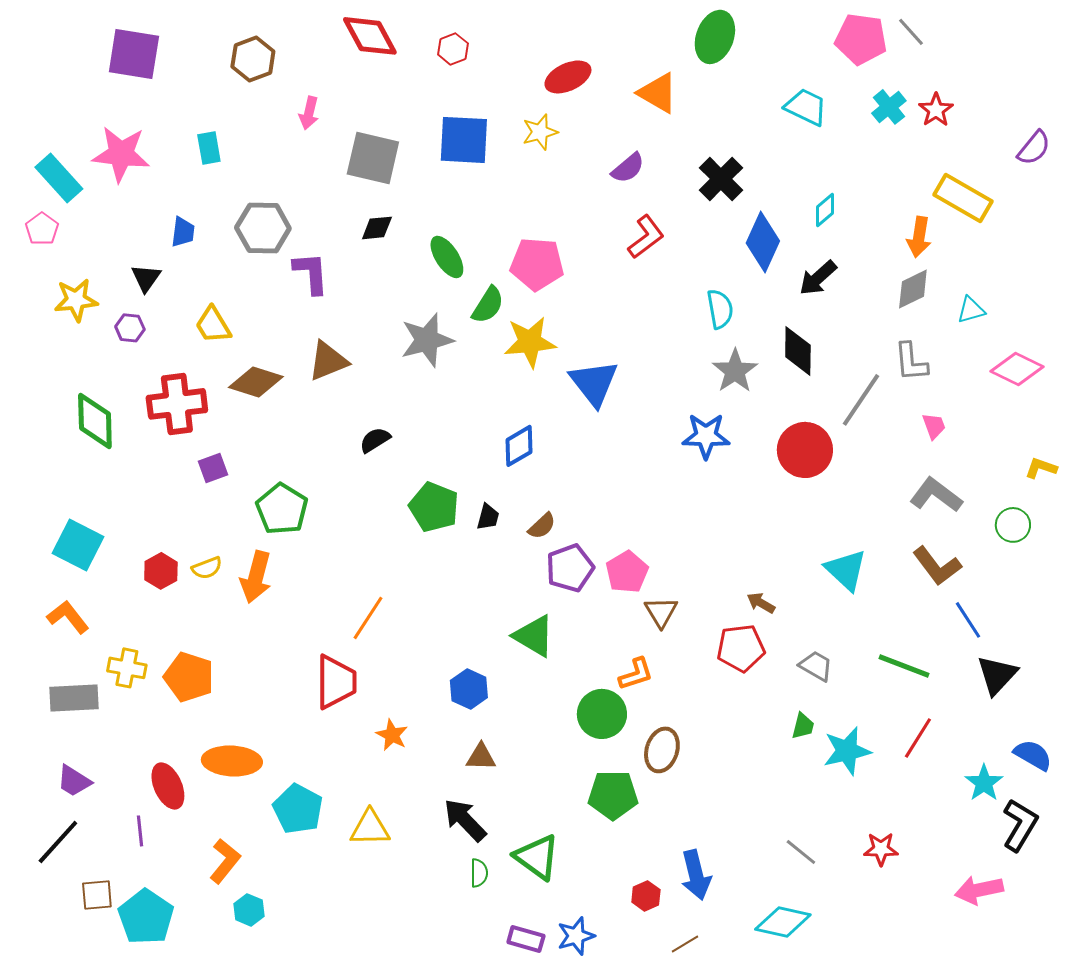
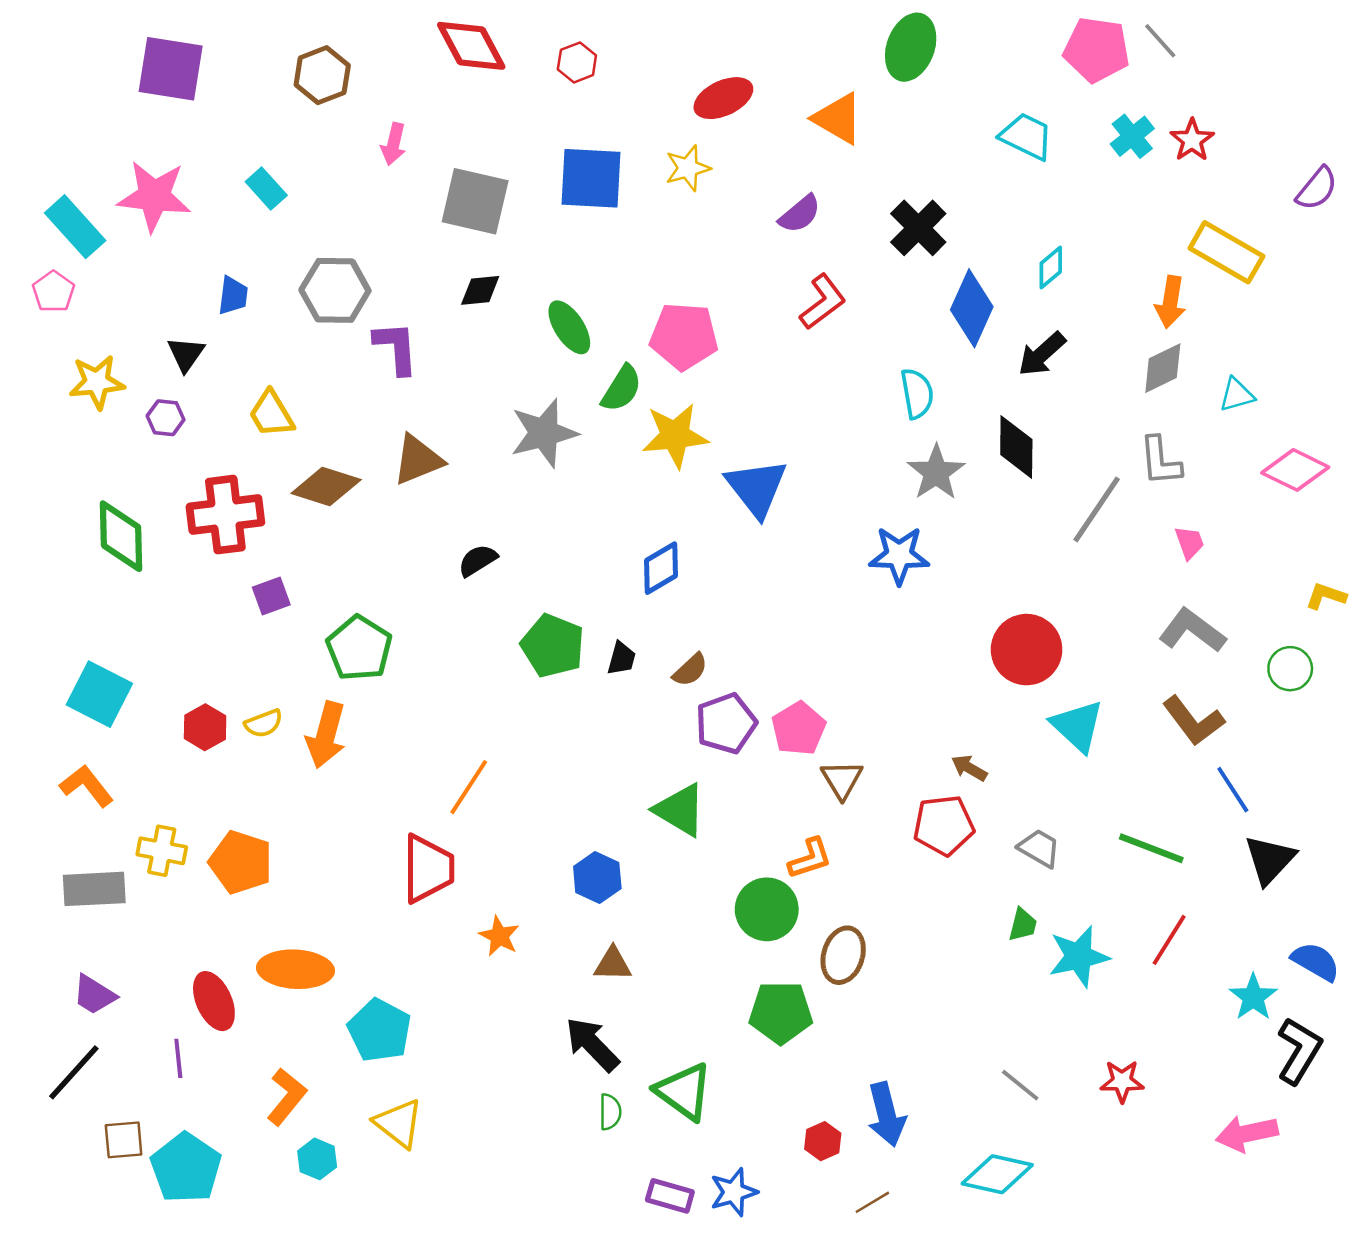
cyan rectangle: (209, 148) -> (266, 188), turned -32
red circle: (805, 450) -> (1027, 650), moved
yellow triangle: (370, 828) -> (399, 1123), moved, turned 39

